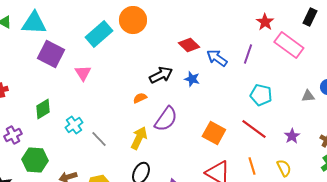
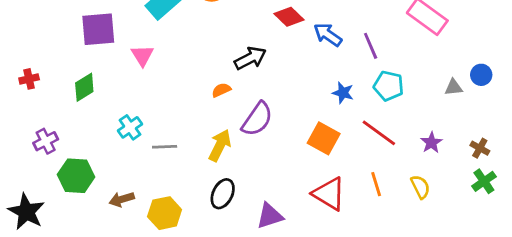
purple square: (51, 54) -> (98, 29), turned -32
purple line: (248, 54) -> (371, 46), moved, turned -42
blue star: (192, 79) -> (343, 93), moved
green diamond: (43, 109) -> (84, 87), moved
gray line: (99, 139) -> (165, 147), turned -48

